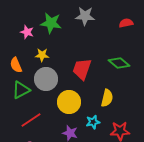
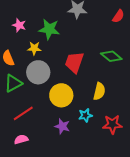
green star: (51, 23) -> (49, 29), moved
red semicircle: (126, 23) -> (118, 16), turned 136

